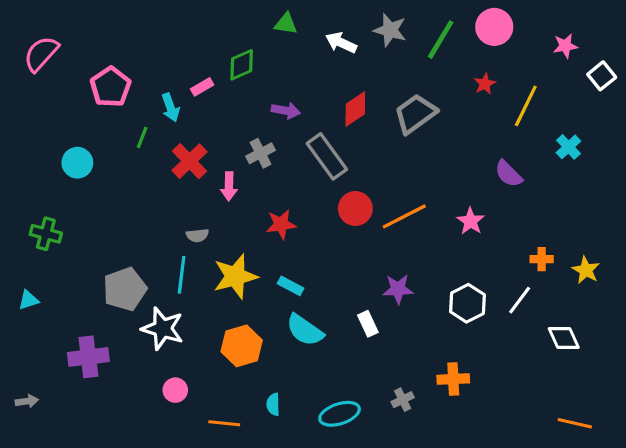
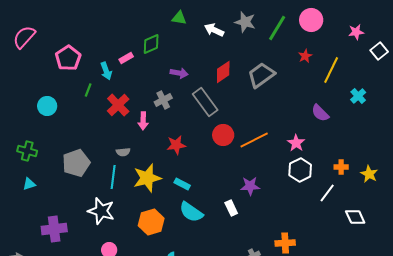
gray pentagon: (125, 289) -> (76, 163), moved
cyan triangle: (28, 300) -> (29, 184), moved
white hexagon: (467, 303) -> (300, 170), moved

